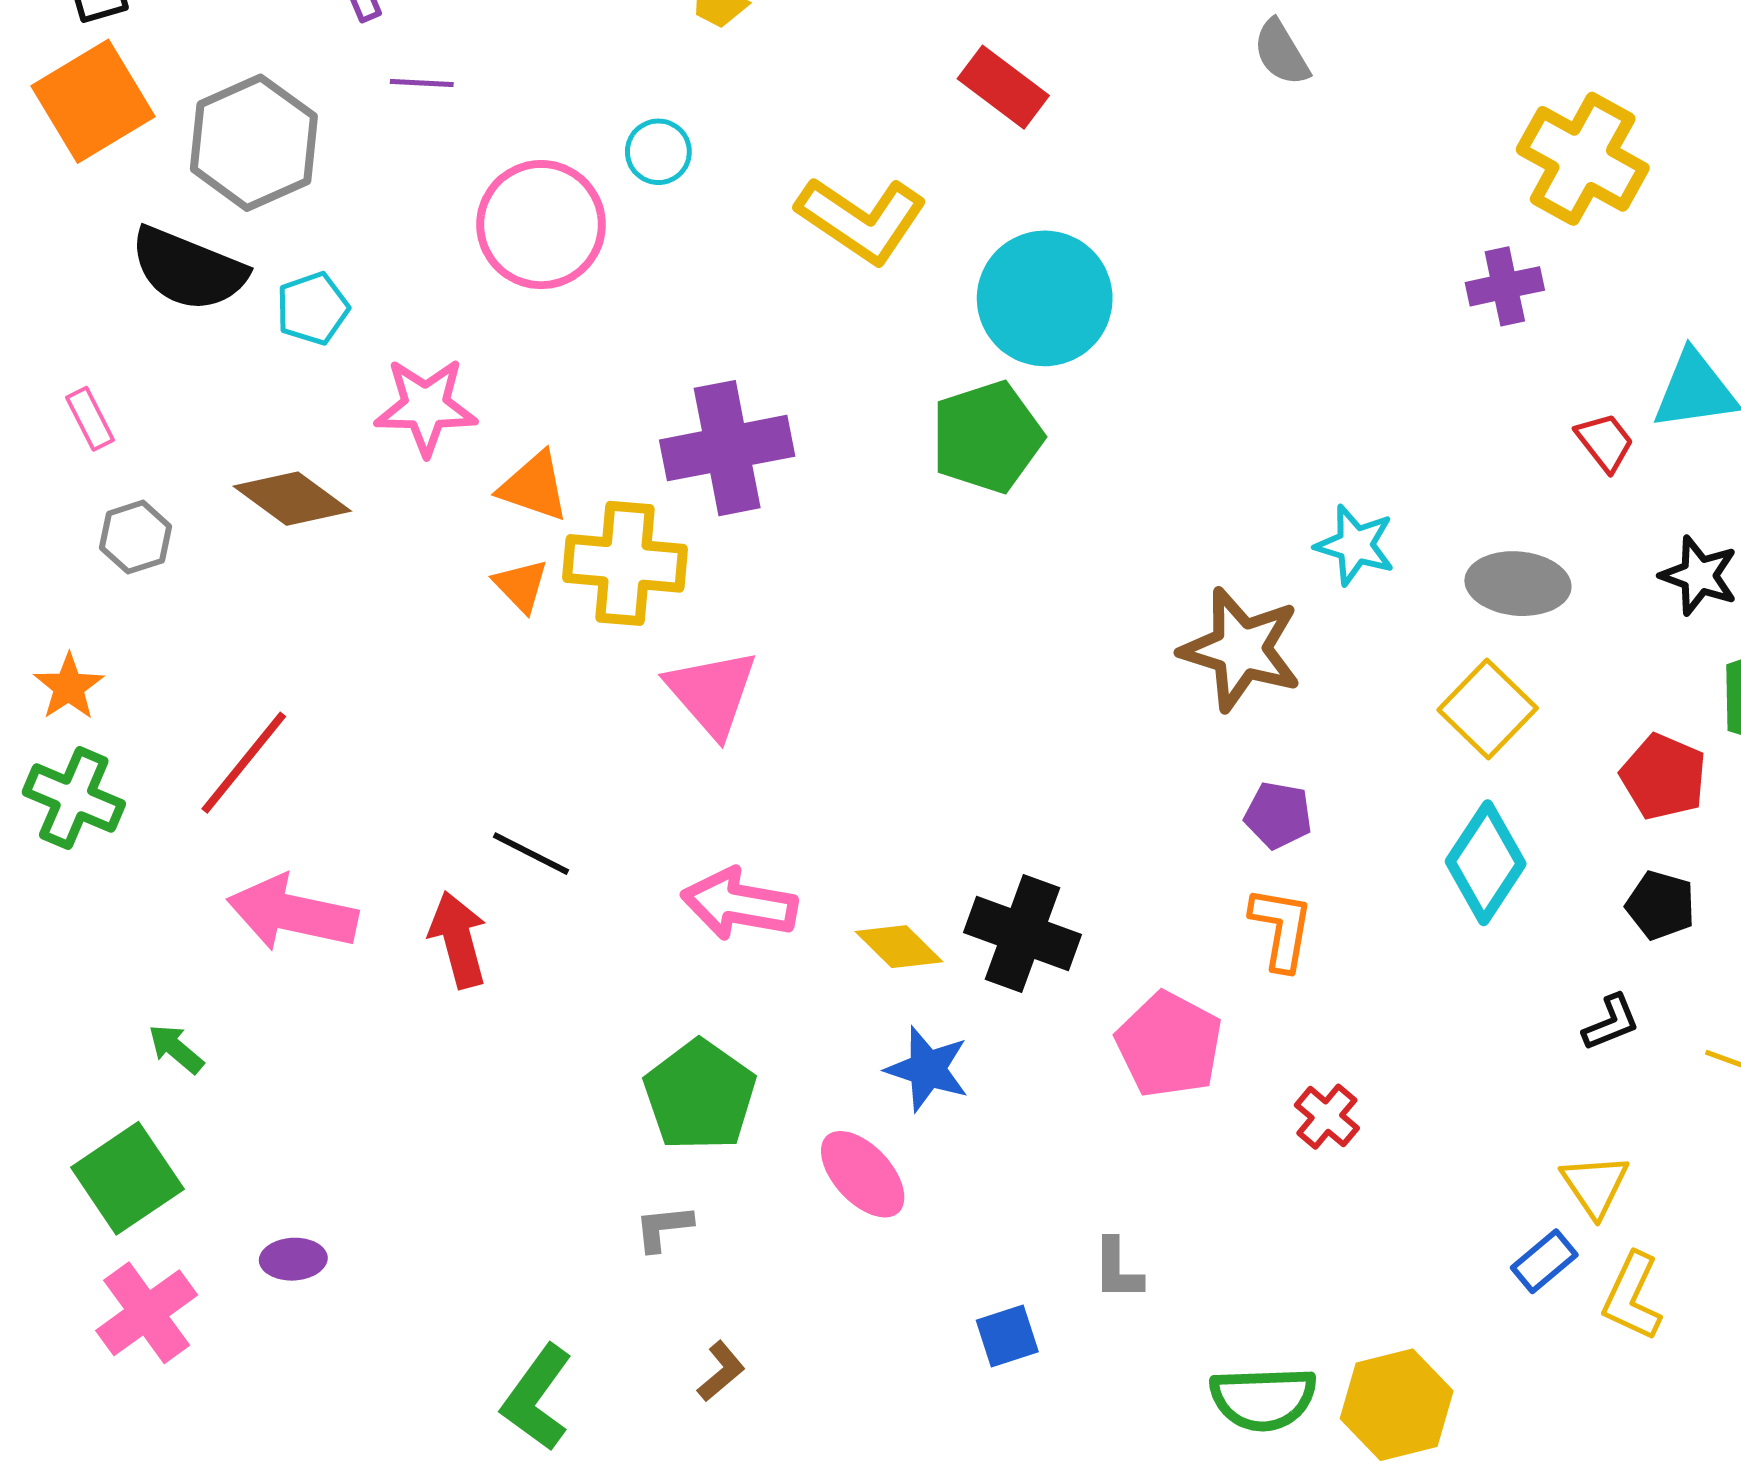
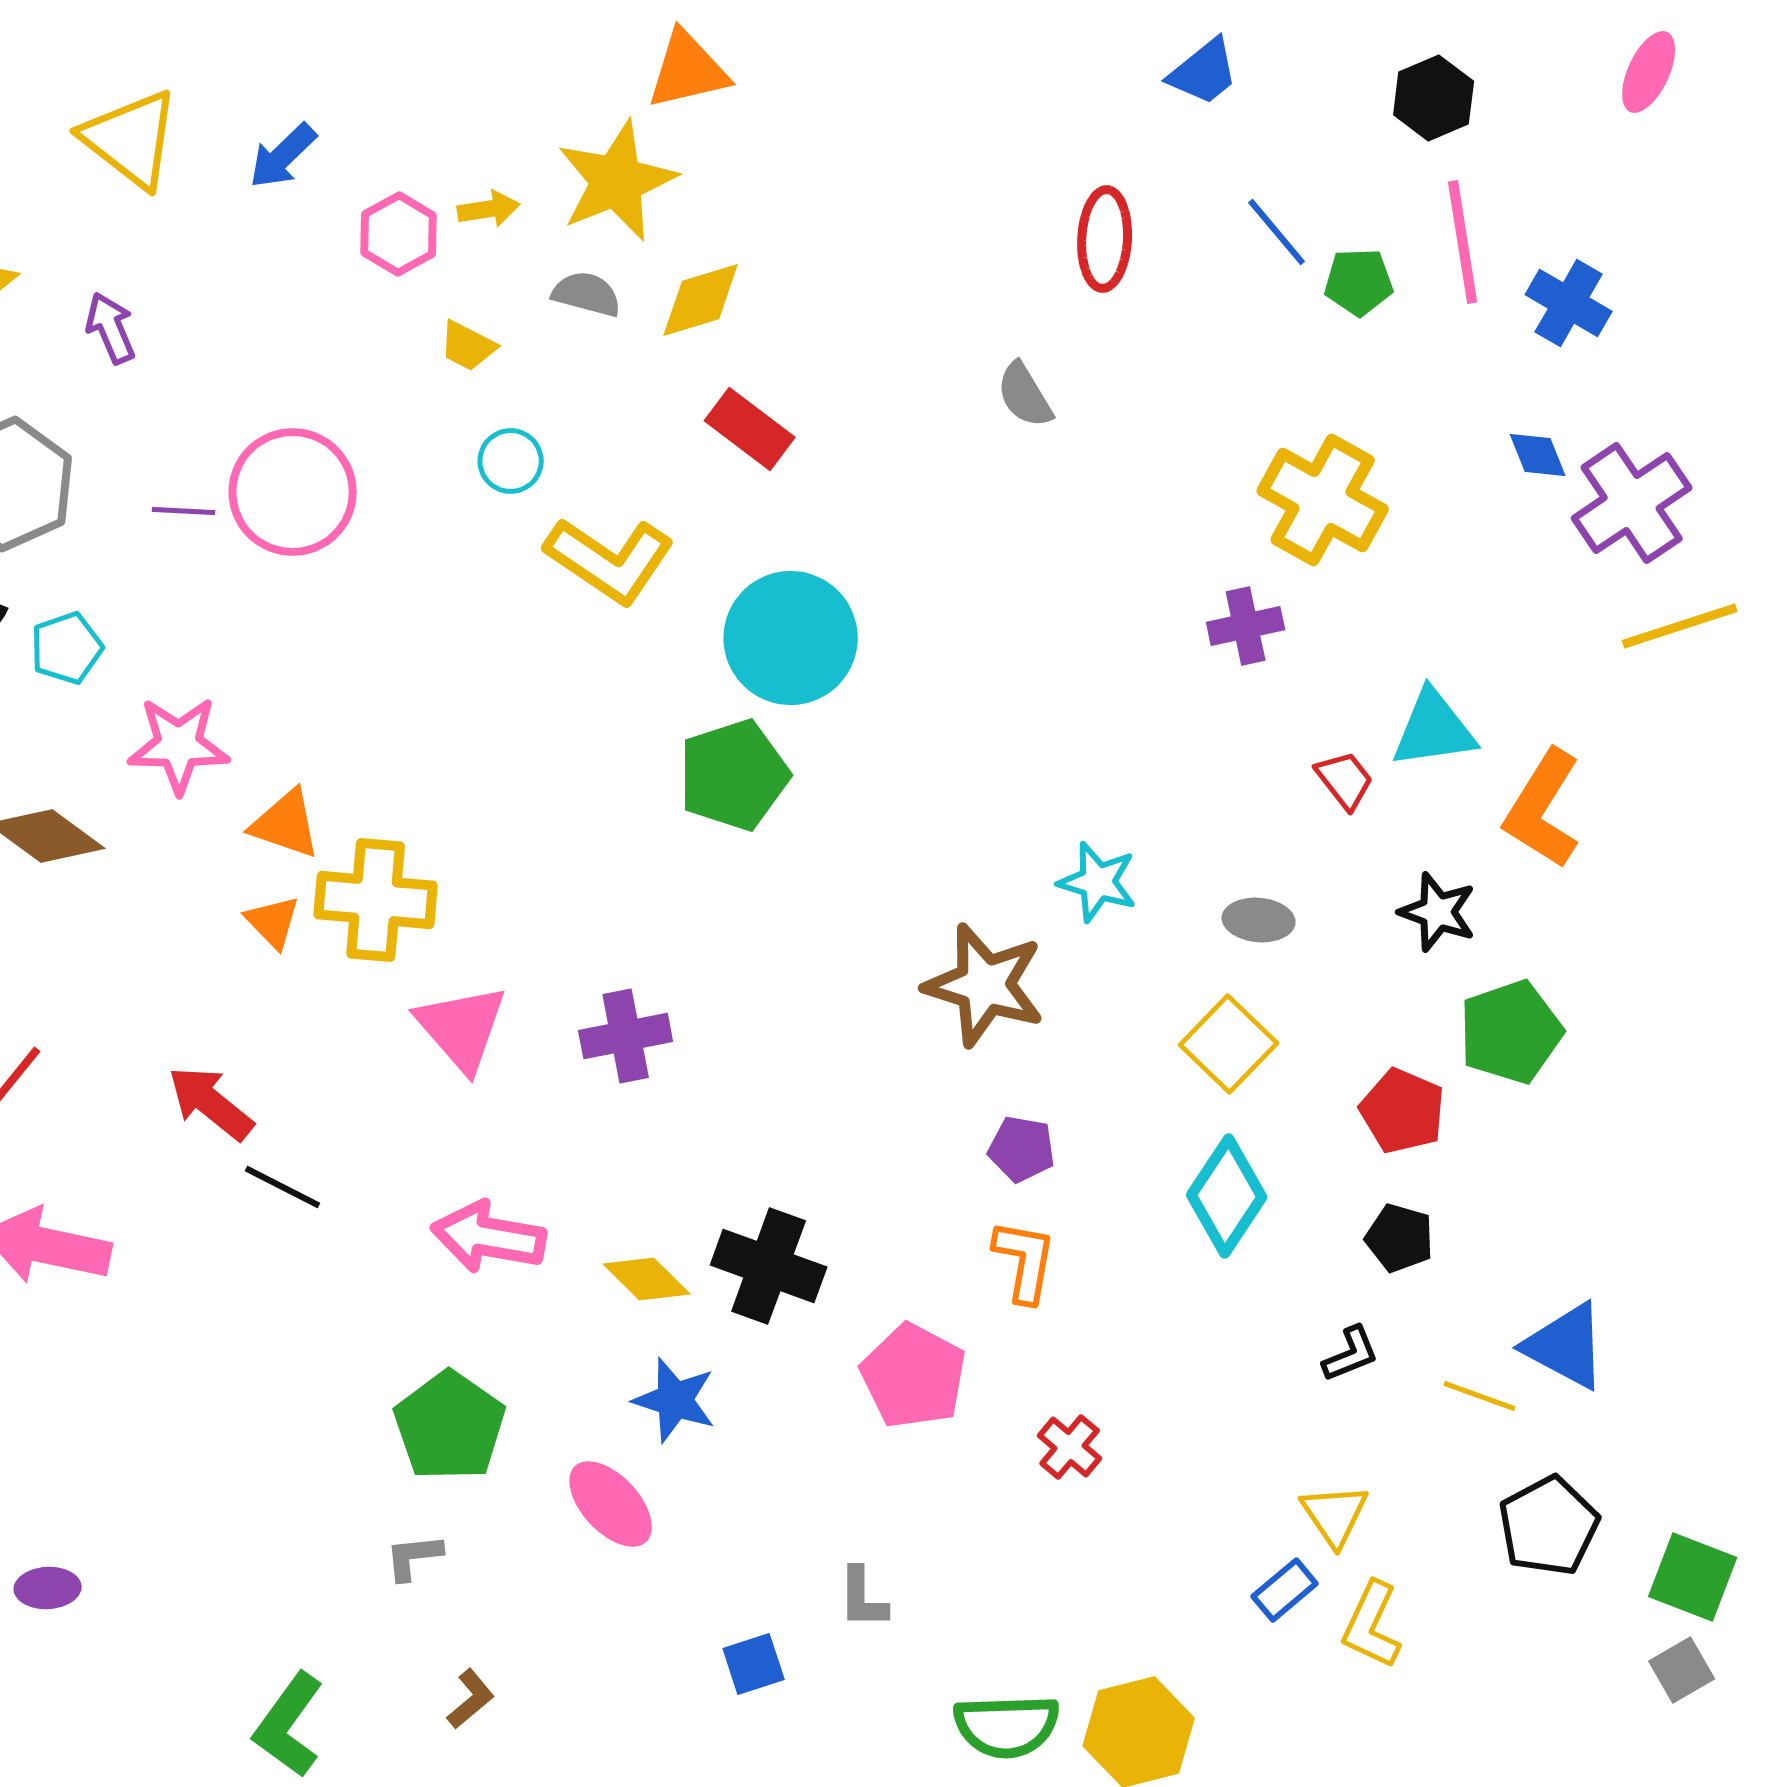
purple line: (422, 83) -> (184, 511), moved
cyan circle: (658, 152) -> (511, 461), moved
pink circle: (541, 225) -> (293, 492), moved
purple cross: (727, 448) -> (626, 1036), moved, size x0.7
gray ellipse: (1518, 584) -> (1259, 920), size x0.7
red arrow: (458, 940) -> (211, 1103), moved, turned -36

